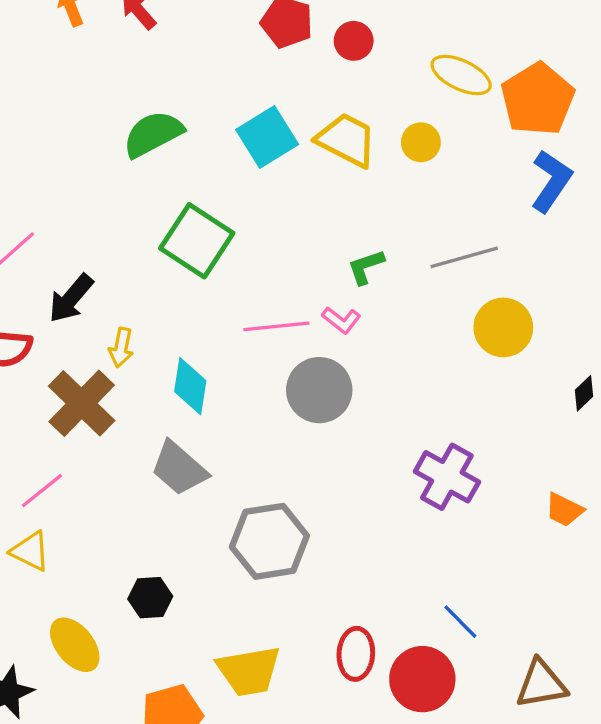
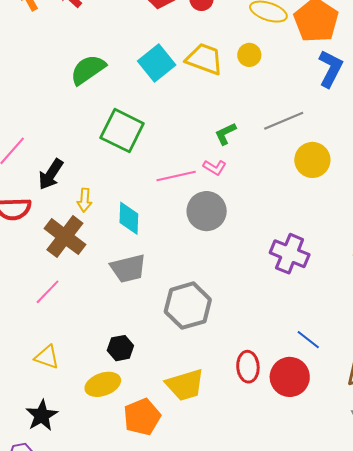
gray trapezoid: (179, 468) -> (128, 268), turned -48
yellow triangle: (30, 551) -> (47, 357), moved
yellow ellipse: (75, 645) -> (103, 384), moved, turned -64

